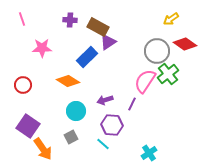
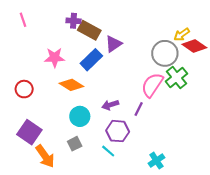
yellow arrow: (171, 19) -> (182, 34), moved
brown rectangle: (98, 27) -> (89, 30), moved
pink star: (42, 48) -> (55, 58), moved

